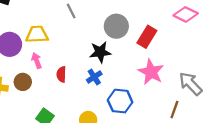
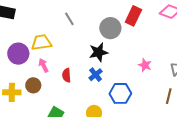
red rectangle: (147, 37) -> (133, 16), moved
pink star: (151, 72) -> (145, 65), size x0.6

